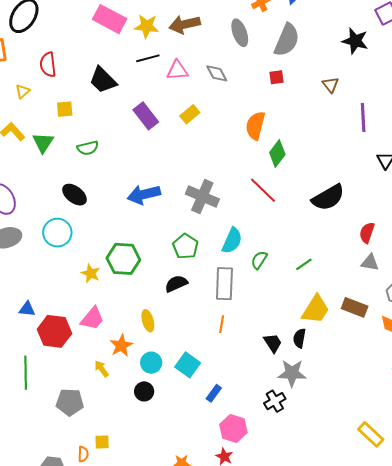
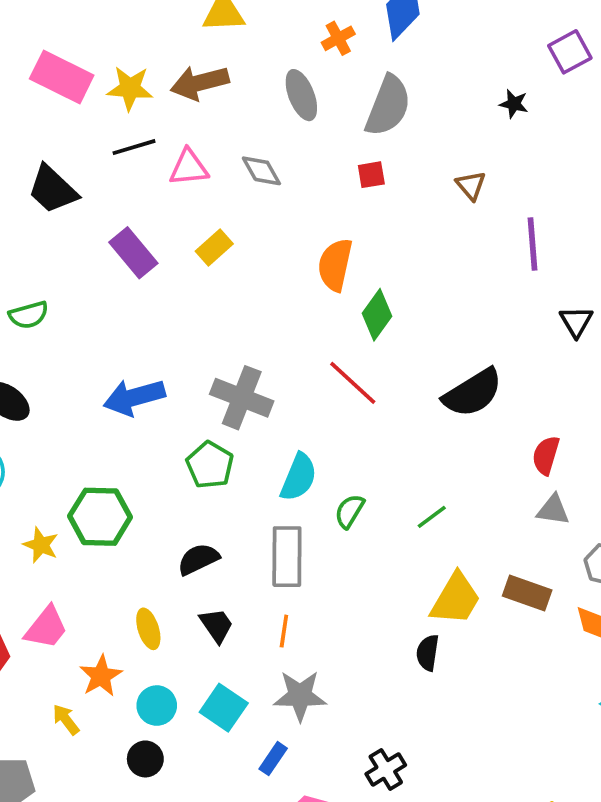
black star: (355, 41) -> (514, 104), size x0.6
green pentagon: (185, 246) -> (210, 465), moved
black trapezoid: (273, 343) -> (216, 625), moved
gray star: (292, 373) -> (300, 696), moved

